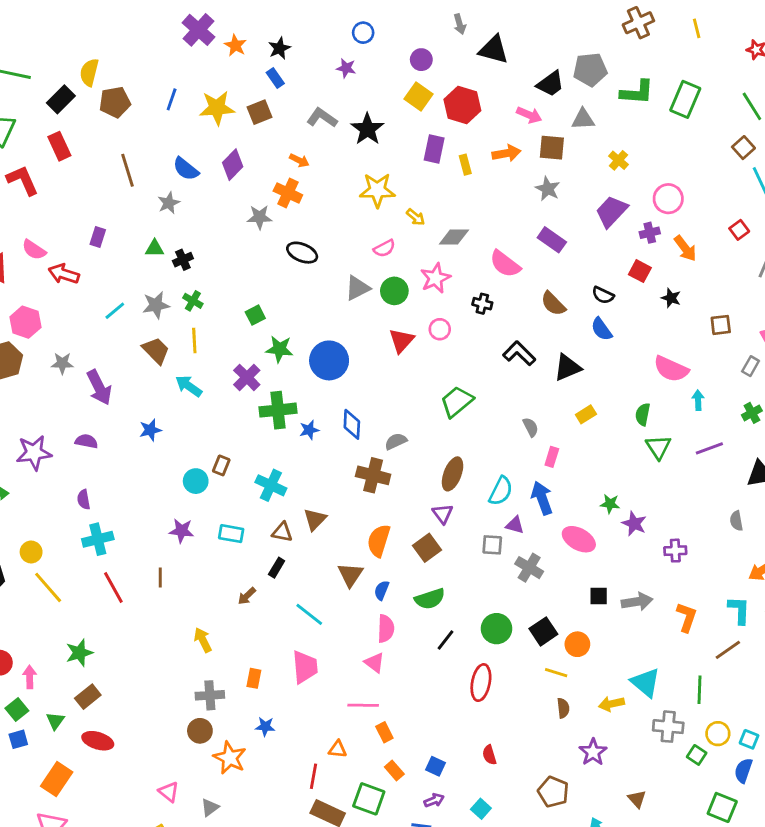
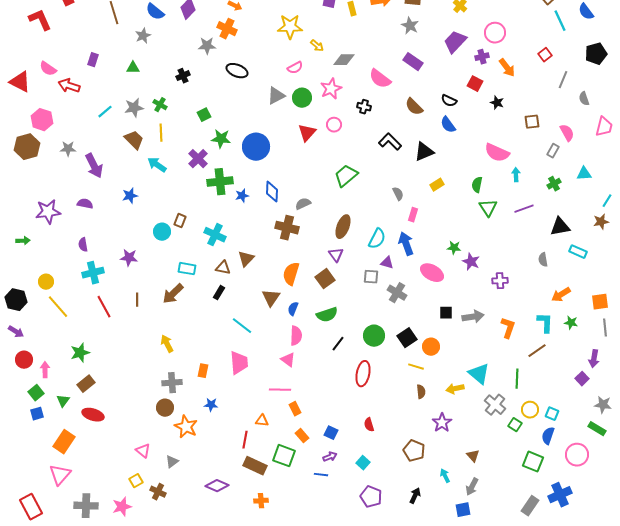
black cross: (183, 260) -> (183, 76), moved
purple star: (181, 531) -> (129, 258), moved
brown arrow: (247, 596) -> (173, 294), moved, size x1.6
gray cross: (668, 727) -> (495, 405), turned 35

